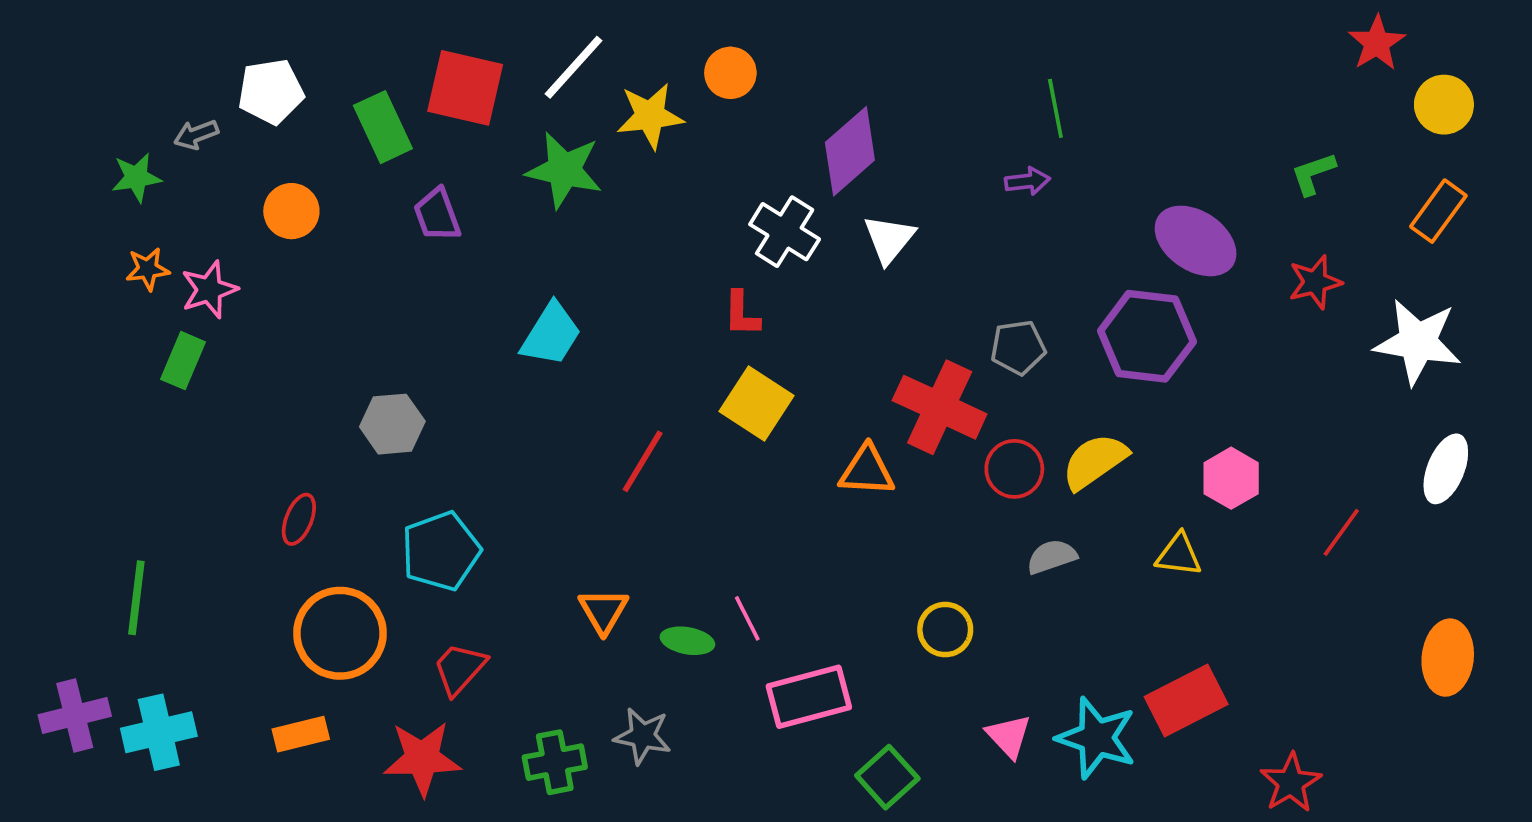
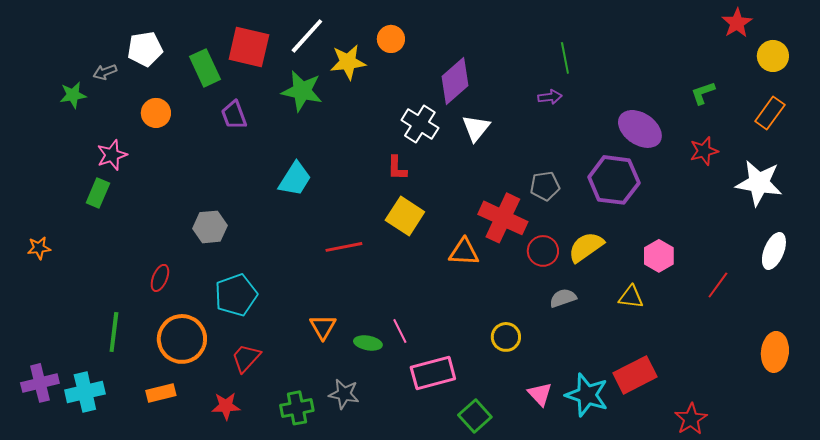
orange star: (148, 269) -> (39, 248), moved
red line: (643, 461) -> (344, 247), turned 48
green line: (136, 598) -> (114, 332), moved
red star: (422, 758) -> (226, 406), size x0.7

